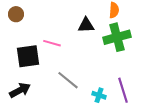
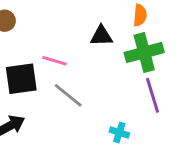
gray line: (68, 80) -> (68, 95), moved
purple line: (123, 90) -> (152, 95), moved

